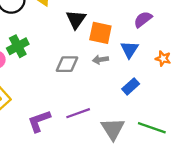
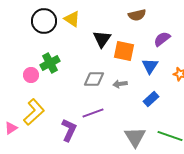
gray arrow: (100, 60) -> (120, 84), moved
purple line: (78, 113) -> (93, 113), moved
purple L-shape: (39, 121) -> (69, 130), turned 135

